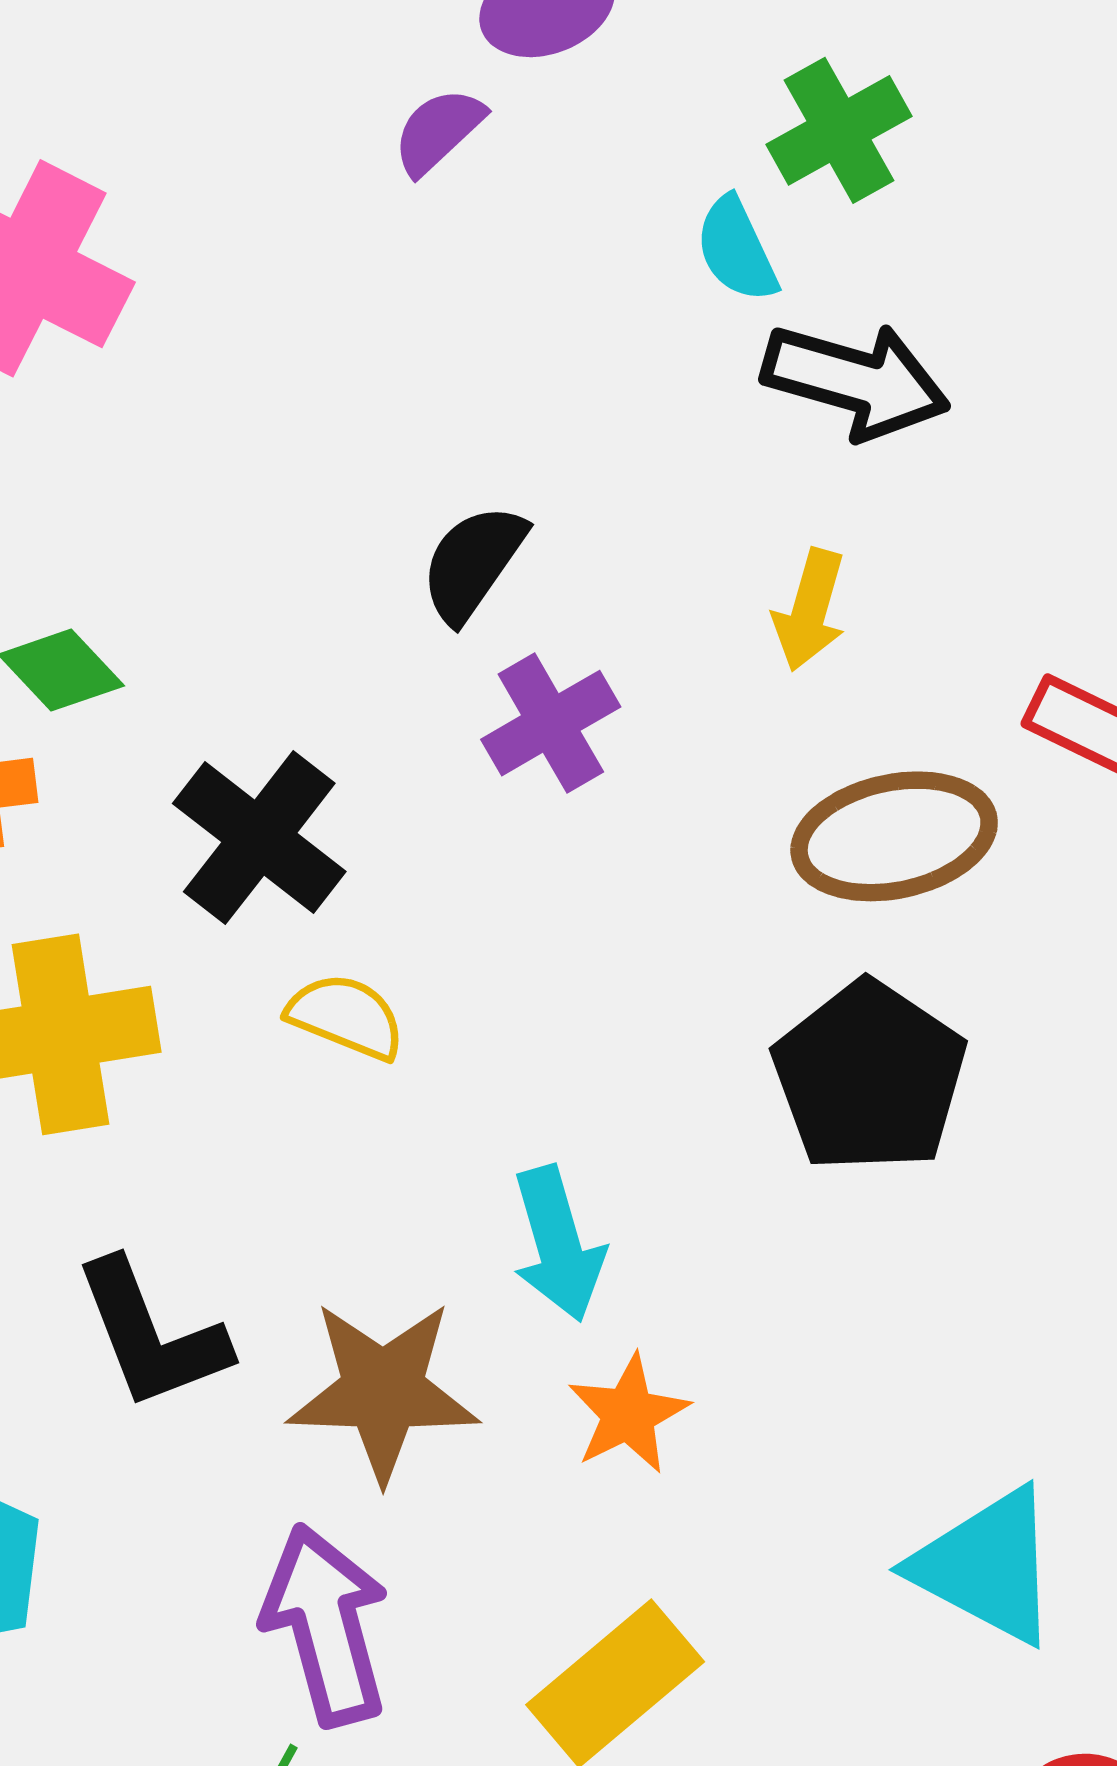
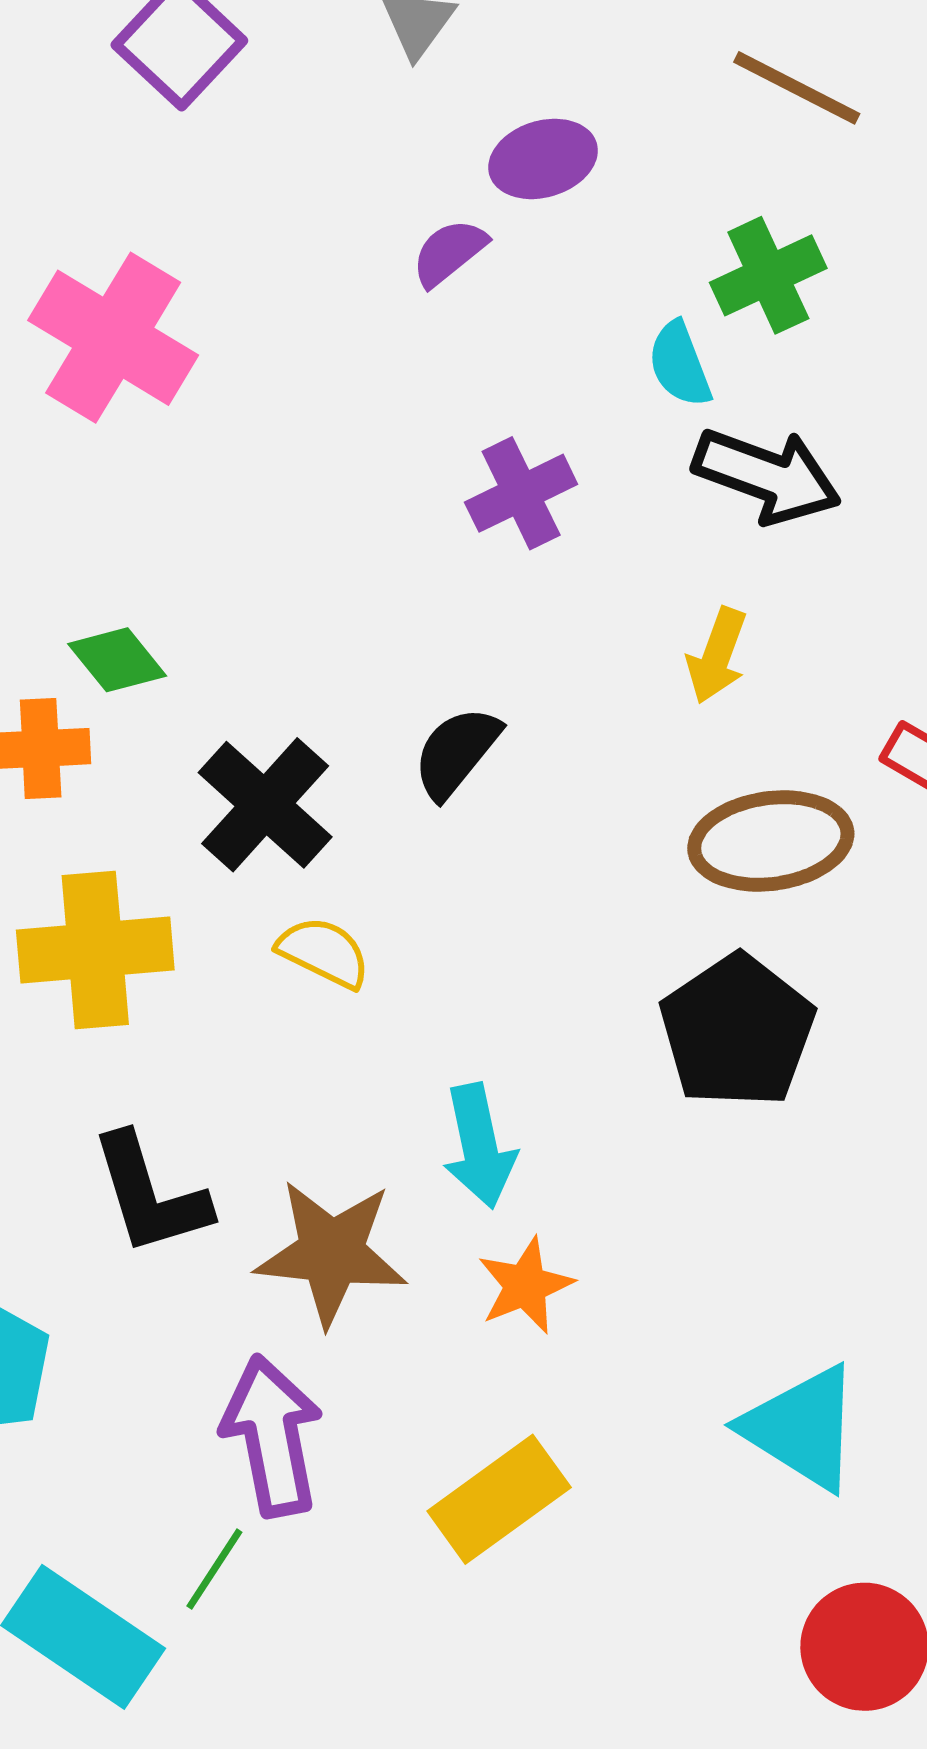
black semicircle: (473, 563) -> (456, 752), moved
purple cross: (551, 723) -> (521, 493), moved

